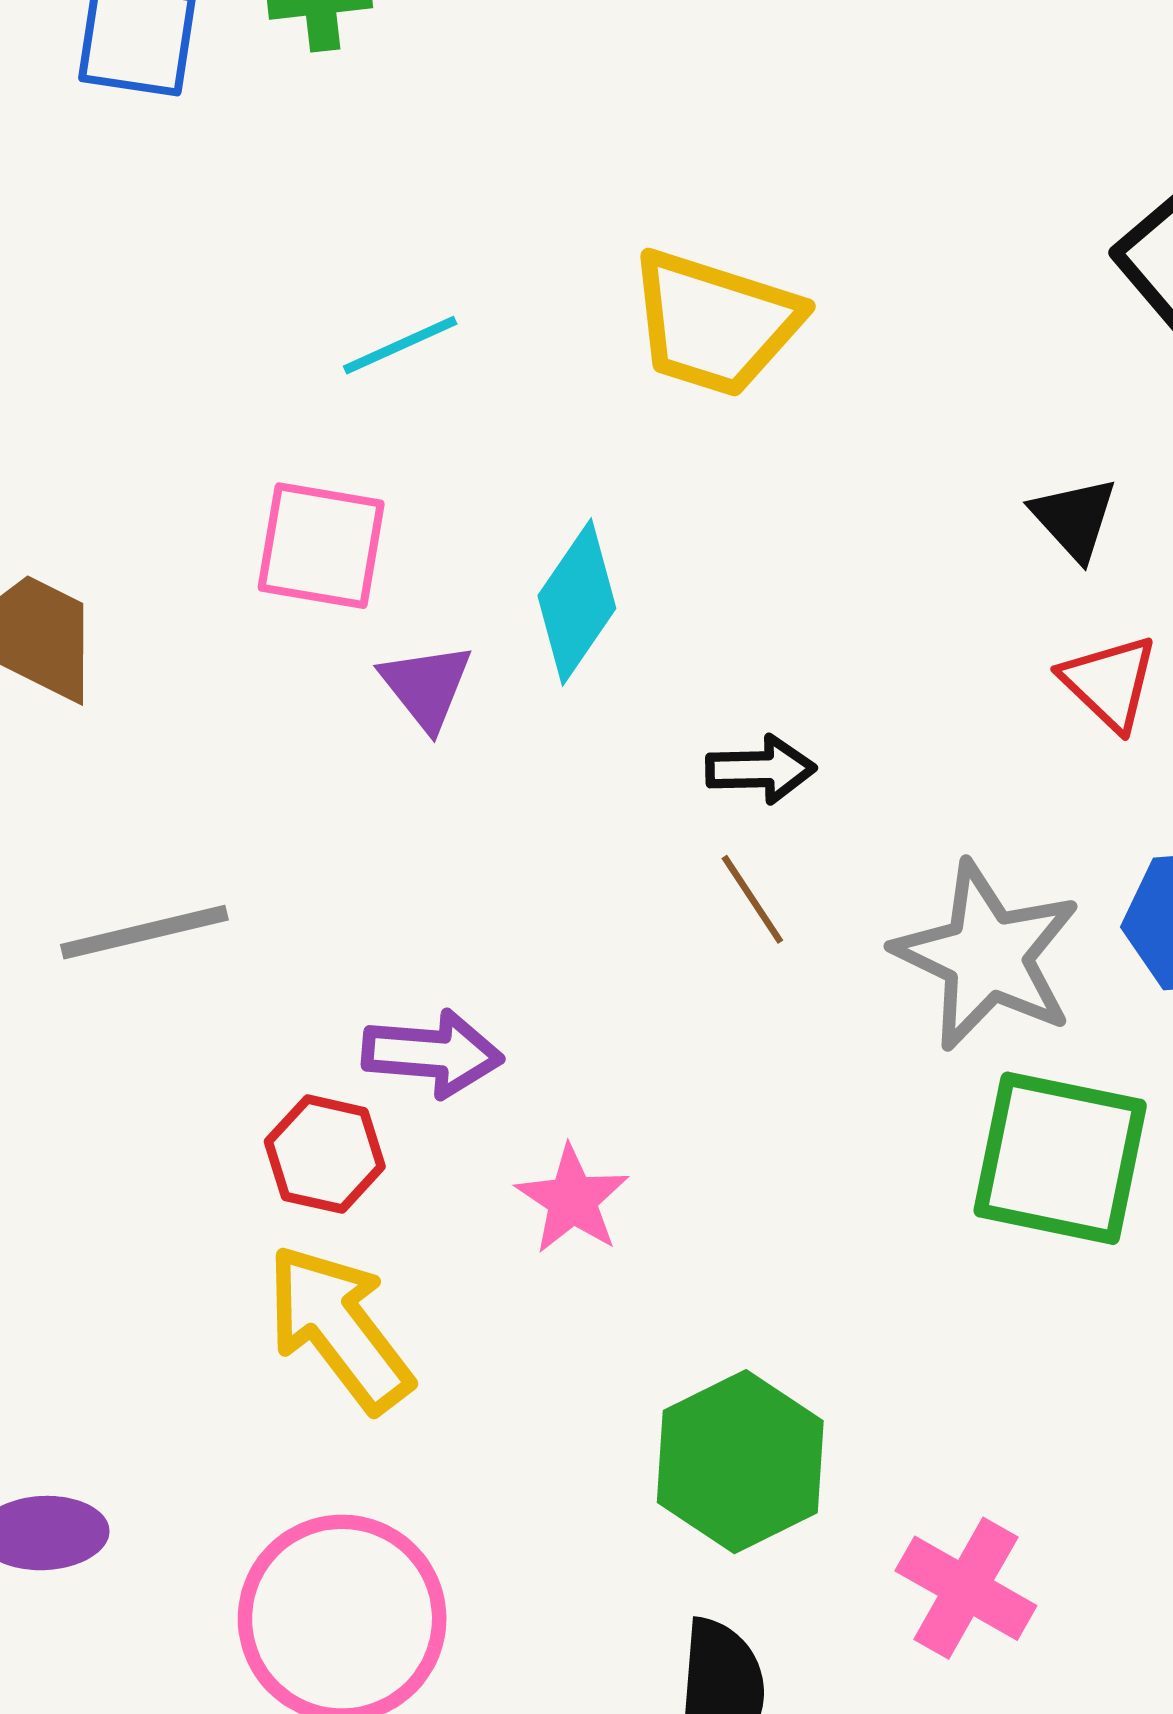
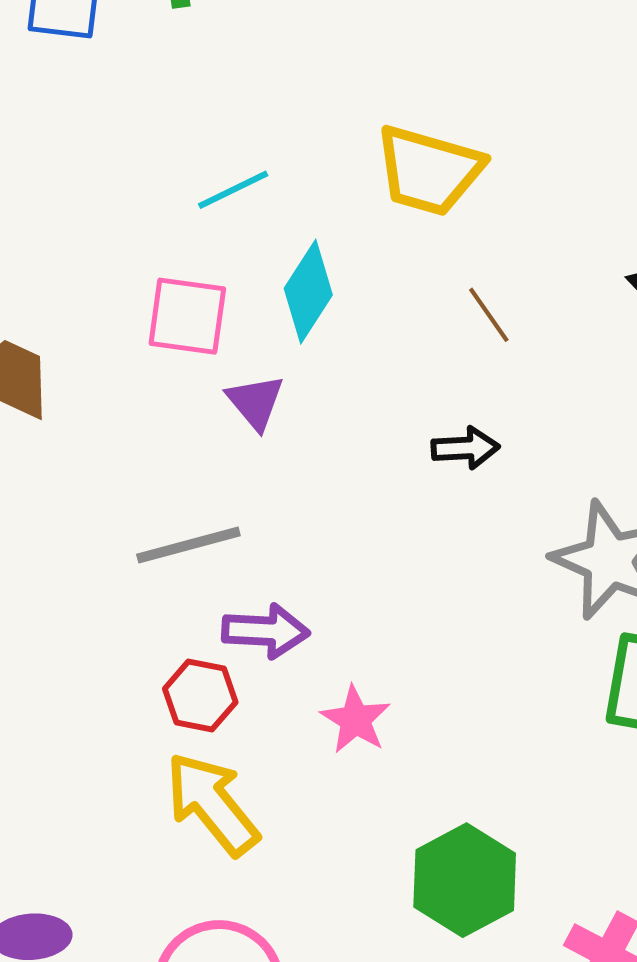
cyan diamond: (577, 602) -> (308, 292), moved
brown line: (752, 899) -> (489, 315), moved
gray line: (144, 932) -> (188, 545), moved

